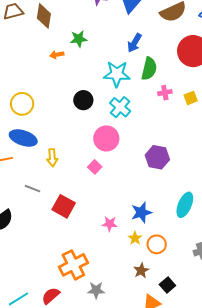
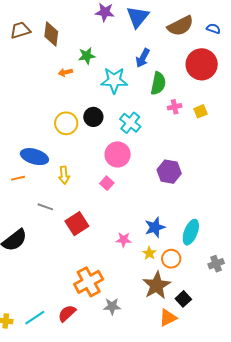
cyan star: (117, 74) -> (114, 80), moved
yellow circle: (22, 104) -> (66, 123), moved
cyan ellipse: (185, 205) -> (191, 232), moved
red square: (64, 206) -> (77, 224), turned 30
brown star: (141, 271) -> (157, 285), size x1.8

